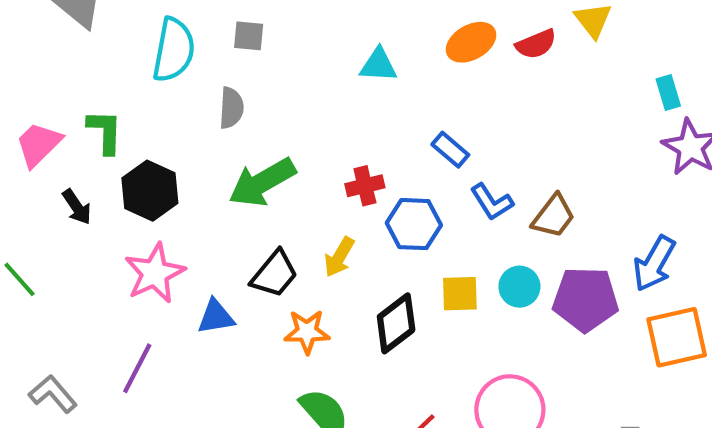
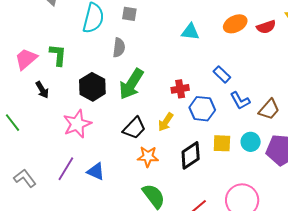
green arrow: (262, 182) -> (131, 84), turned -32
black hexagon: (150, 191) -> (92, 87), moved
blue triangle: (216, 317) -> (96, 171), moved, turned 30

